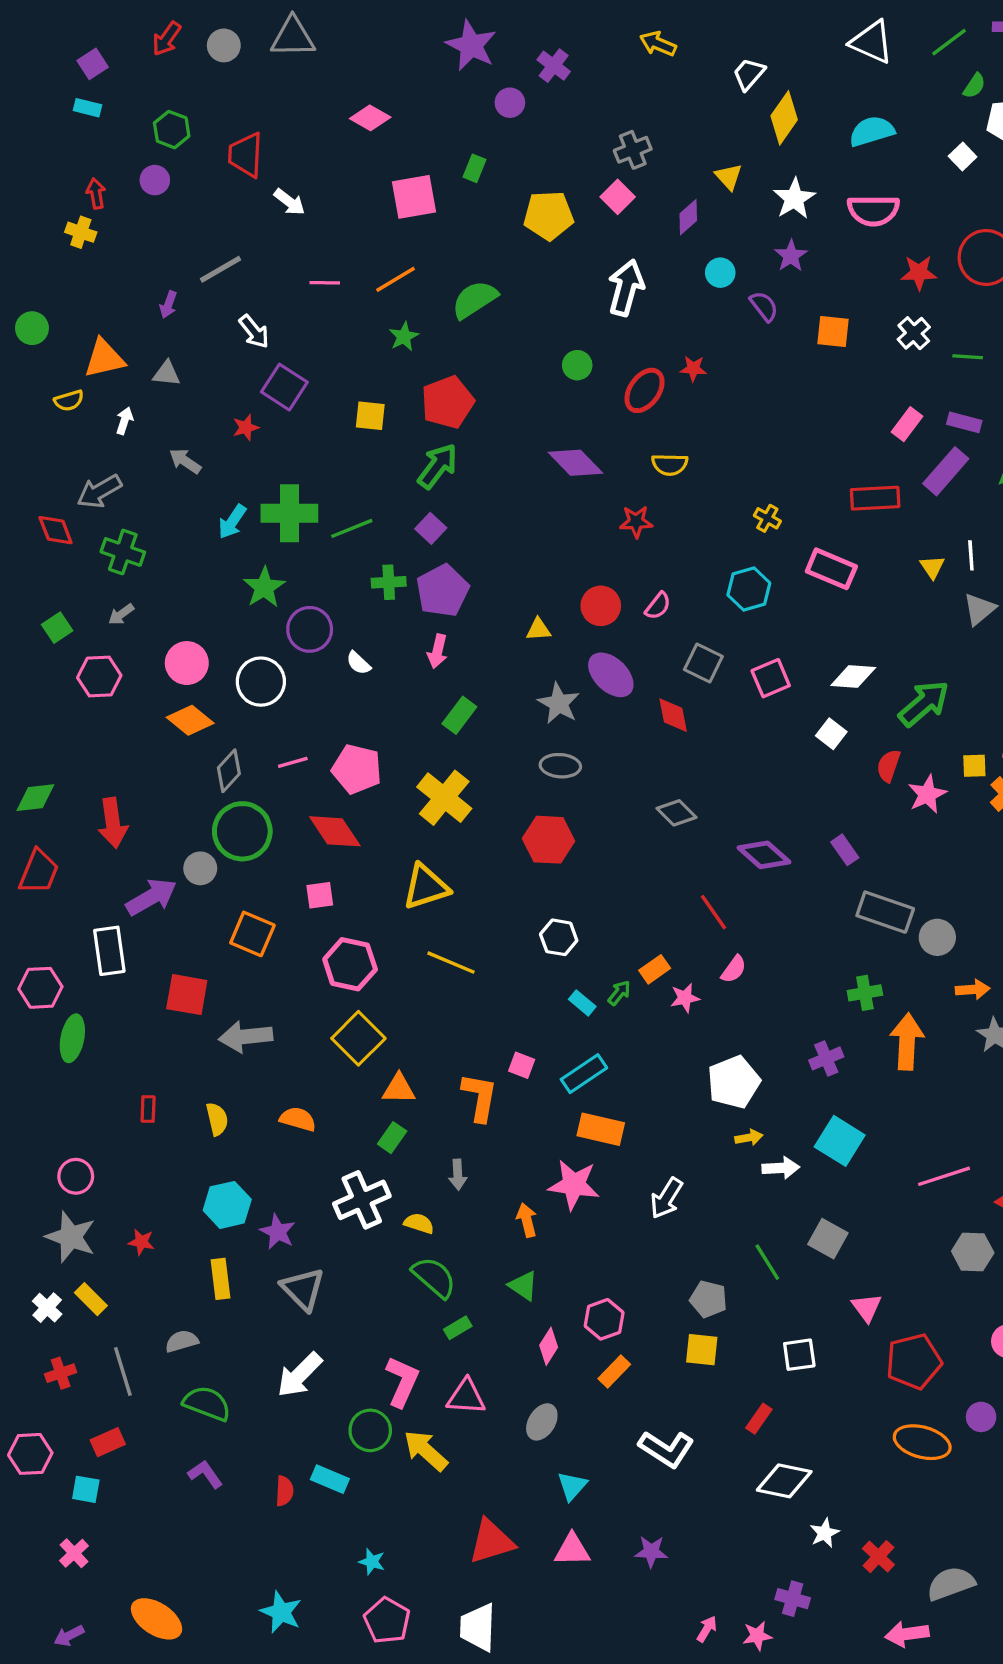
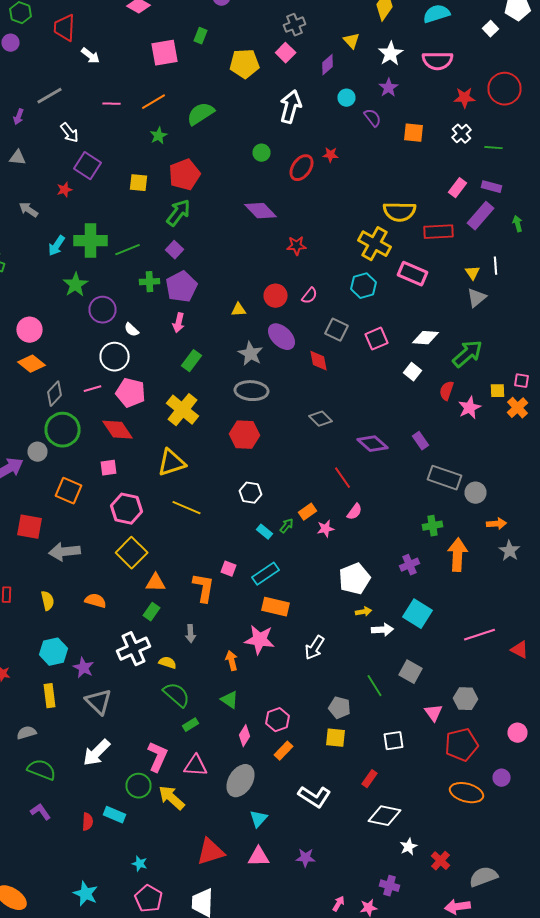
yellow semicircle: (670, 464) -> (400, 212), moved, size x1.5
yellow cross: (767, 518) -> (374, 244), size x2.0
gray triangle: (979, 609) -> (476, 298), moved
white circle: (261, 682) -> (114, 357), moved
gray ellipse: (560, 766) -> (252, 391), size x1.4
gray hexagon: (973, 1252) -> (466, 699), moved
gray ellipse: (542, 1422) -> (240, 781), size x1.5

